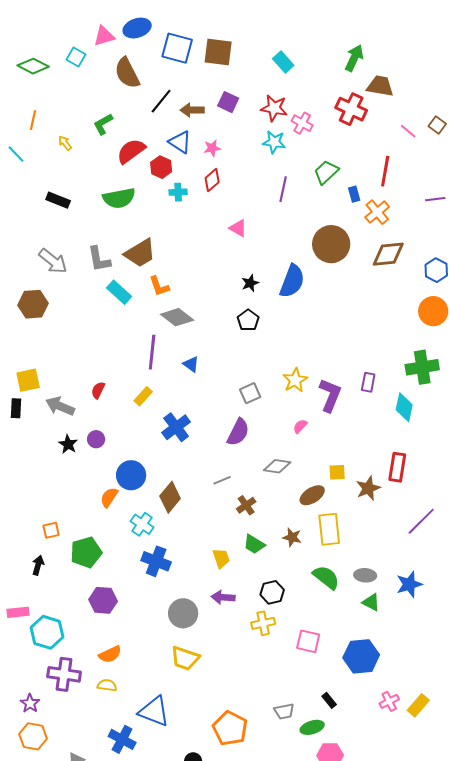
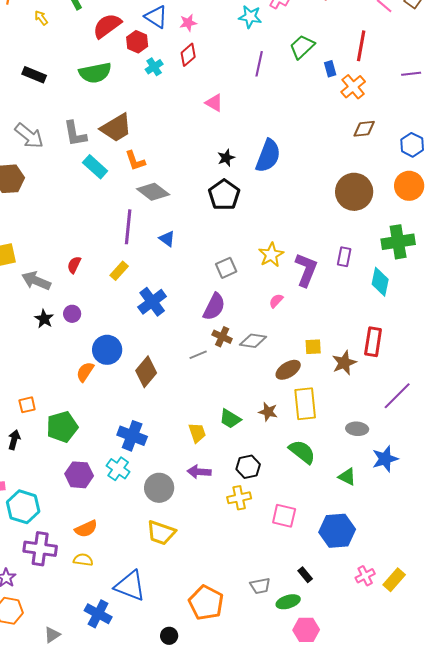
cyan cross: (178, 192) -> (154, 67), turned -30
brown circle: (331, 244) -> (354, 192), moved
brown diamond: (388, 254) -> (364, 129), size x0.7
black pentagon: (248, 320) -> (224, 195), size x1.4
brown cross: (246, 505) -> (222, 337), moved, turned -30
cyan cross: (142, 524) -> (118, 469), moved
gray ellipse: (365, 575) -> (357, 429), moved

